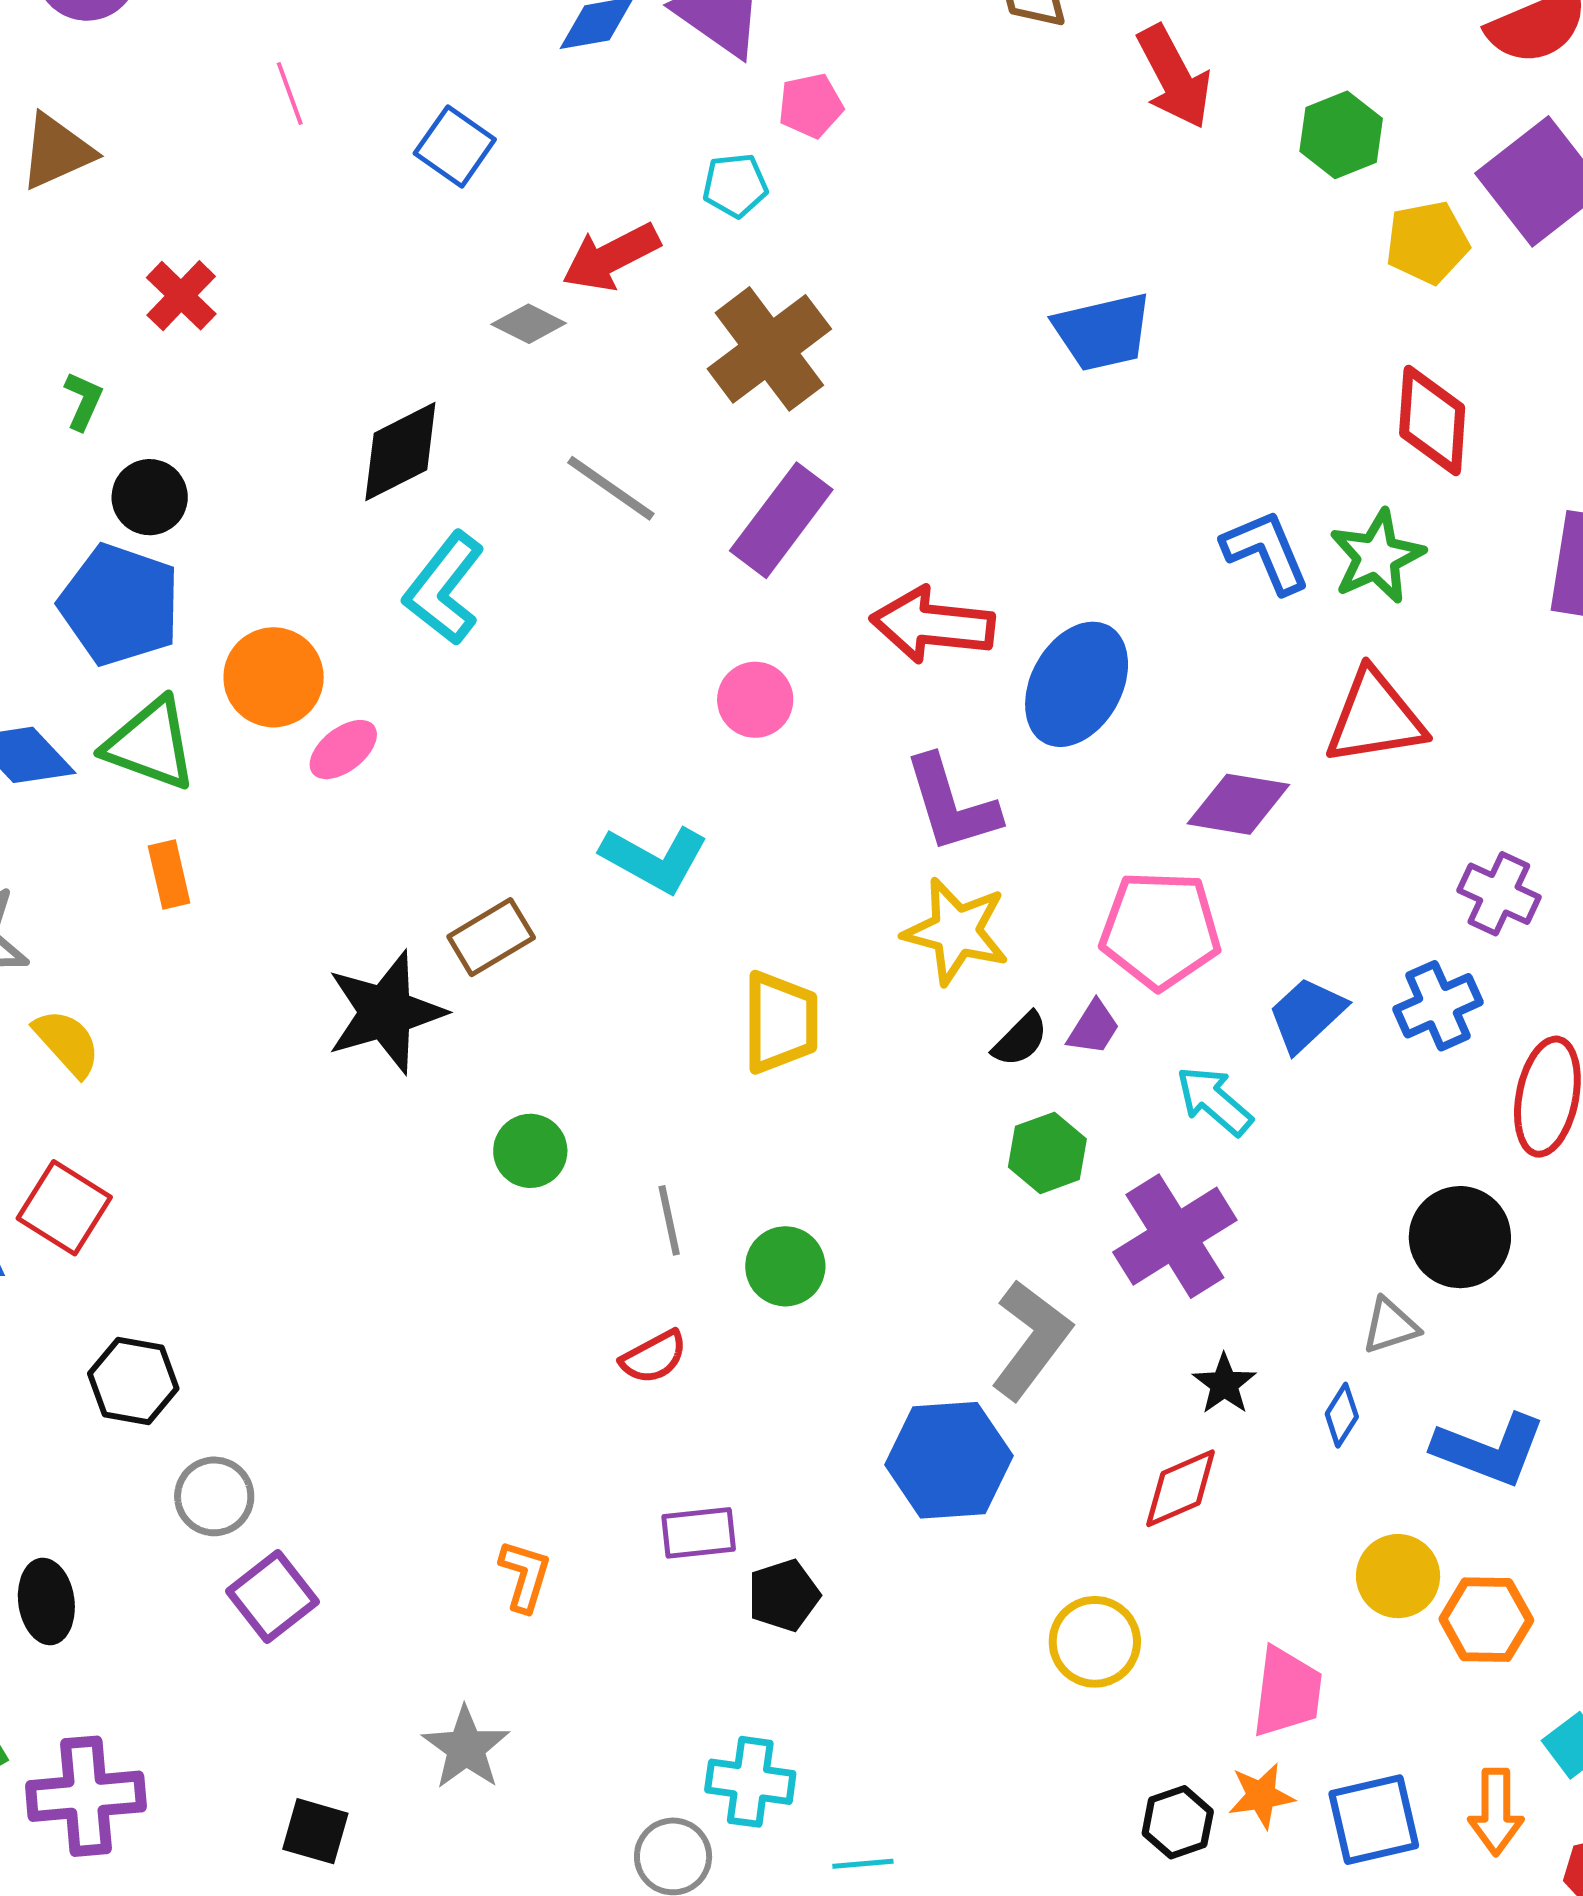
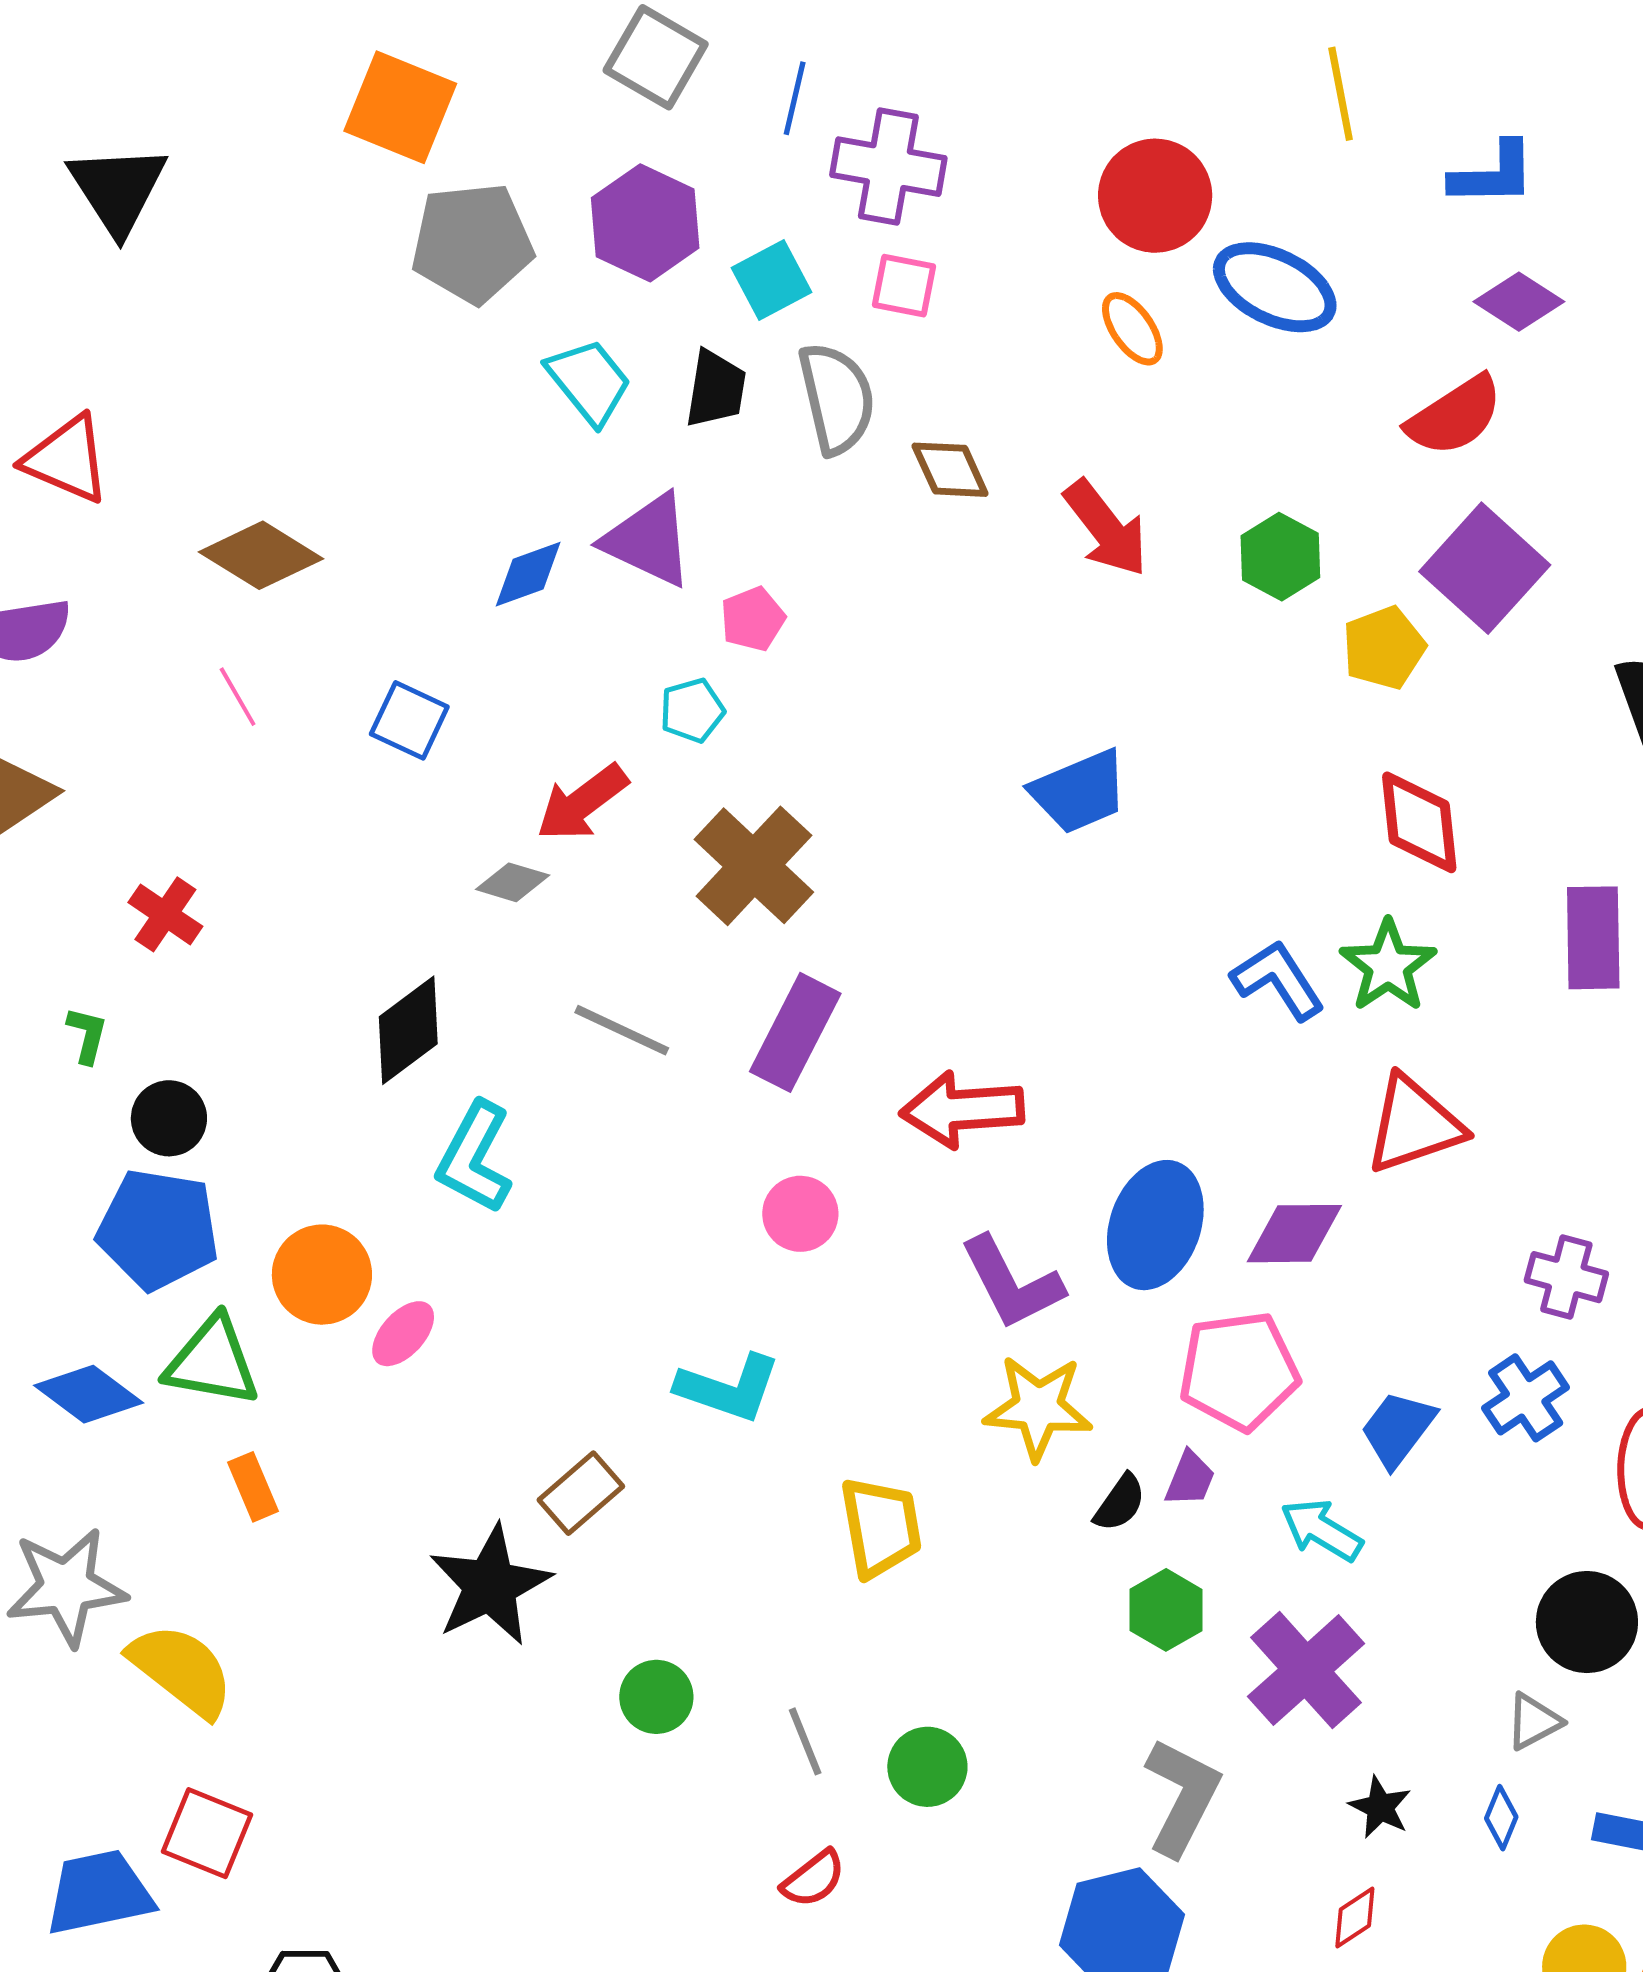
blue ellipse: (1077, 684) -> (1155, 1225), moved
yellow semicircle: (67, 1043) -> (181, 1670), size x1.5
red diamond: (1181, 1488) -> (1355, 1917), size x0.7

